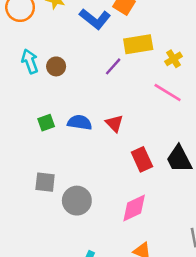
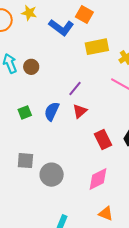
purple line: (113, 66) -> (75, 89), moved
blue semicircle: (80, 122) -> (52, 111), turned -72
red triangle: (114, 123) -> (80, 111), turned 35

